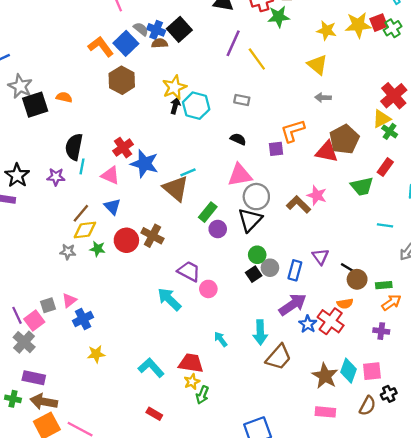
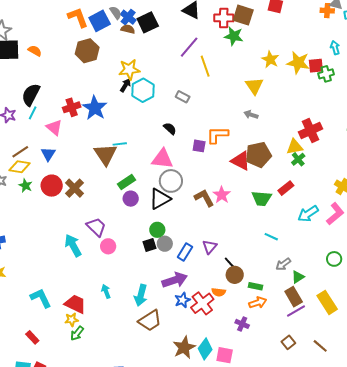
blue star: (145, 164) -> (95, 108), moved

